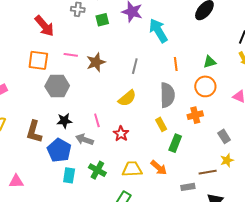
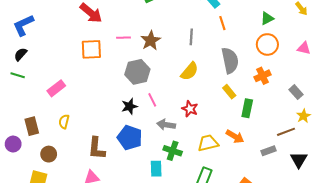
orange line: (176, 64) -> (222, 23), moved
gray hexagon: (57, 86) -> (137, 72), moved
pink line: (97, 120) -> (152, 100), moved
brown L-shape: (34, 132) -> (97, 148), moved
gray arrow: (84, 139) -> (166, 125), moved
cyan rectangle: (69, 175) -> (156, 169), moved

